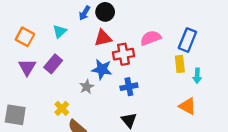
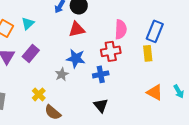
cyan triangle: (60, 31) -> (28, 23), moved
pink semicircle: (151, 38) -> (121, 29), turned 114
red cross: (124, 54) -> (111, 51), moved
cyan arrow: (197, 76) -> (179, 91), moved, turned -32

